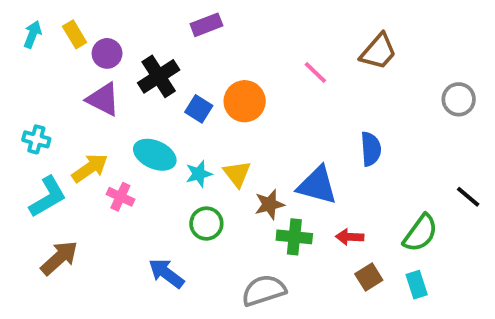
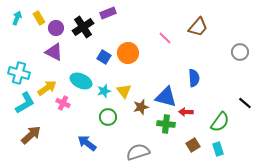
black cross: (159, 76) -> (83, 27), moved
cyan cross: (36, 139) -> (19, 73), size x1.5
green cross: (294, 237) -> (166, 124), moved
red arrow: (350, 237) -> (186, 112), moved

